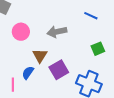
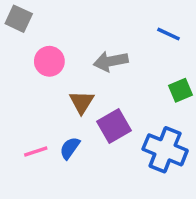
blue semicircle: (28, 73) -> (70, 148), moved
pink line: (13, 85) -> (36, 151), turned 72

